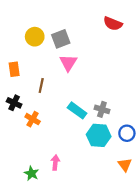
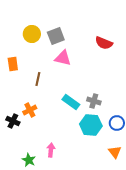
red semicircle: (113, 24) -> (104, 43), moved
pink triangle: (68, 63) -> (63, 58), turned -48
black cross: (14, 103) -> (13, 121), moved
orange cross: (33, 119) -> (30, 110), turned 32

